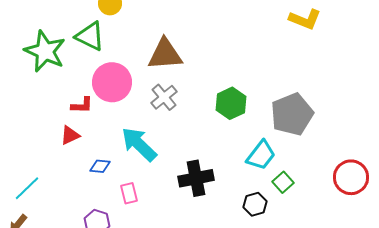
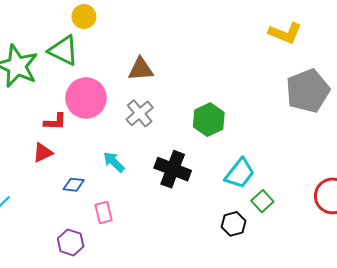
brown triangle: (165, 54) -> (141, 69), size x0.7
gray pentagon: (292, 114) -> (308, 91), moved
cyan arrow: (139, 144) -> (114, 162), size x0.6
black cross: (196, 178) -> (173, 169), moved, turned 32

